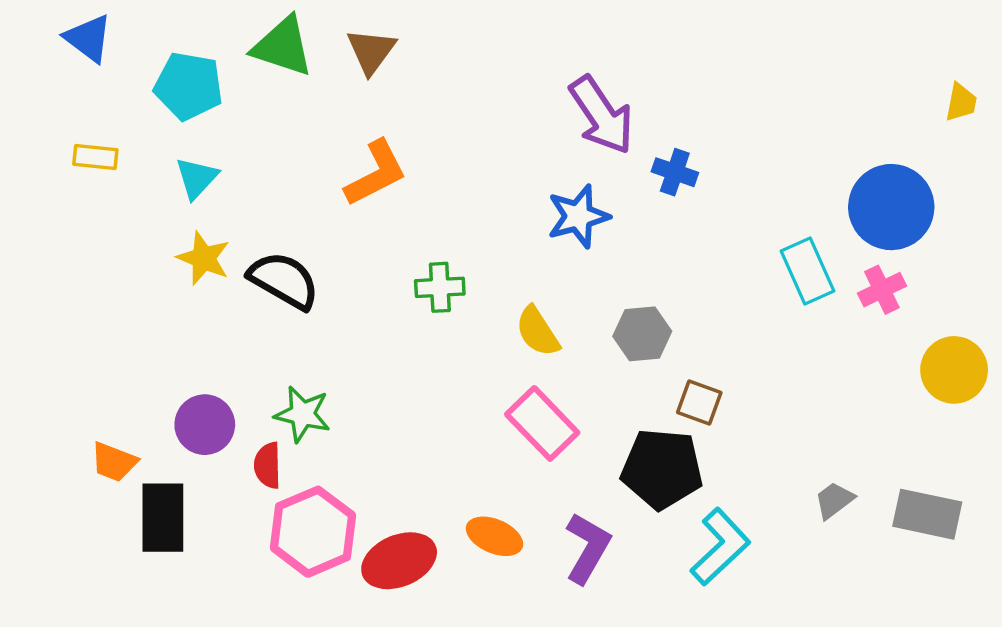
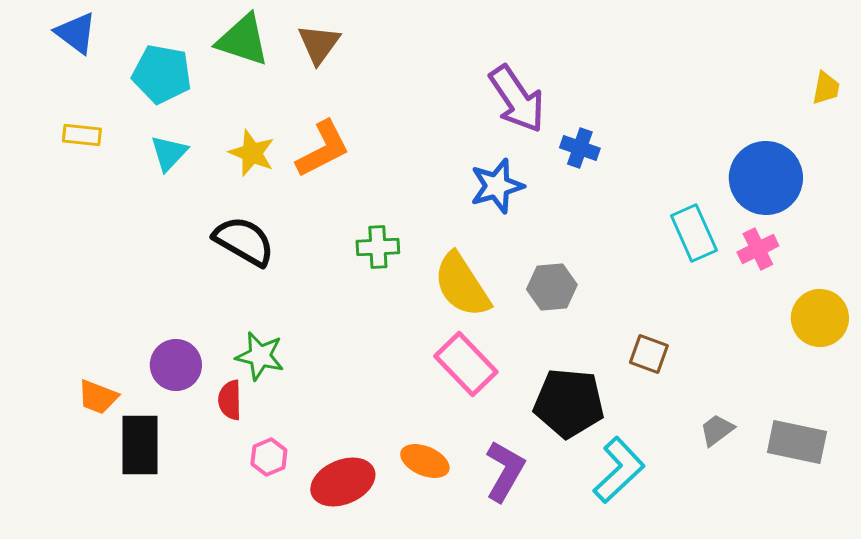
yellow star: (204, 258) -> (252, 153), moved
yellow semicircle: (538, 332) -> (462, 285), size x1.5
brown square: (699, 403) -> (649, 354), moved
pink hexagon: (313, 532) -> (269, 457), size x0.5

